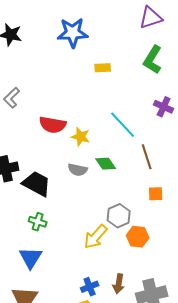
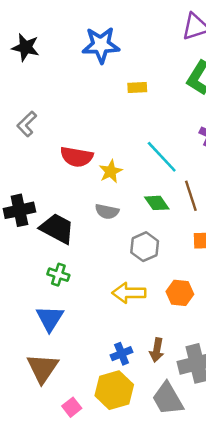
yellow star: (81, 137) -> (111, 171), turned 30
green diamond: (106, 164) -> (157, 203), moved
gray hexagon: (119, 216) -> (145, 247), moved
yellow arrow: (96, 237) -> (129, 293), turned 48

